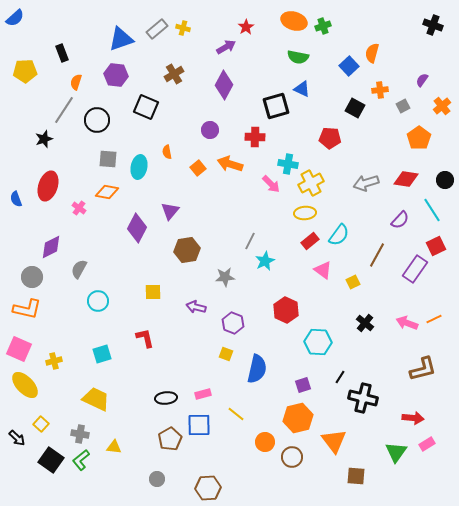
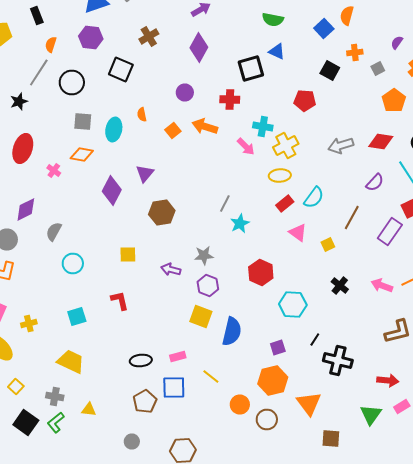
gray star: (225, 277) -> (204, 256), moved
yellow square: (226, 354) -> (201, 316), size x1.6

